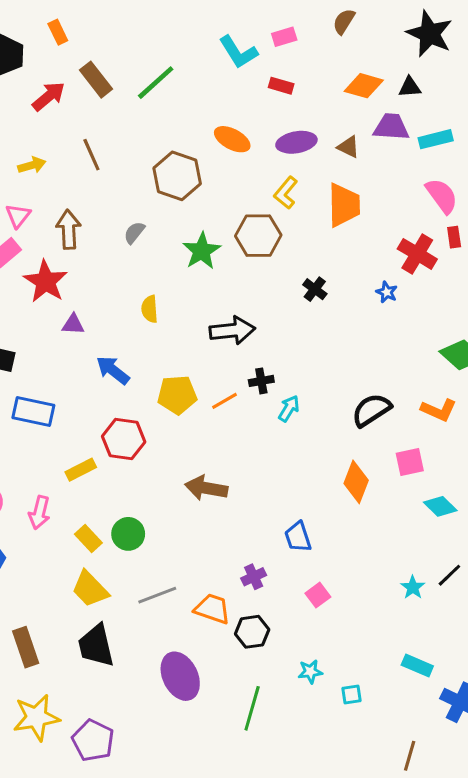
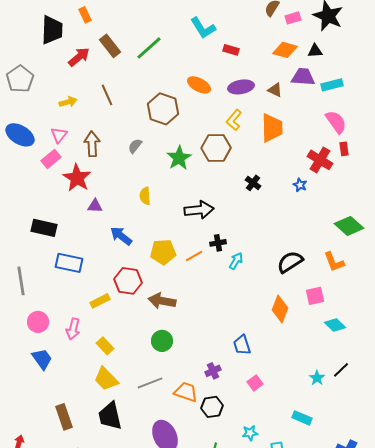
pink rectangle: (284, 37) -> (293, 18), moved
orange L-shape: (439, 410) -> (334, 262), turned 45
brown arrow: (206, 488) -> (162, 301), moved
green circle: (128, 534) -> (162, 341), moved
cyan rectangle: (417, 665) -> (302, 418), moved

